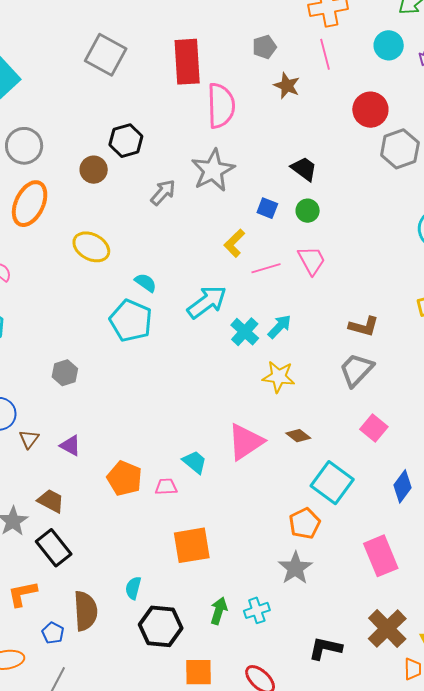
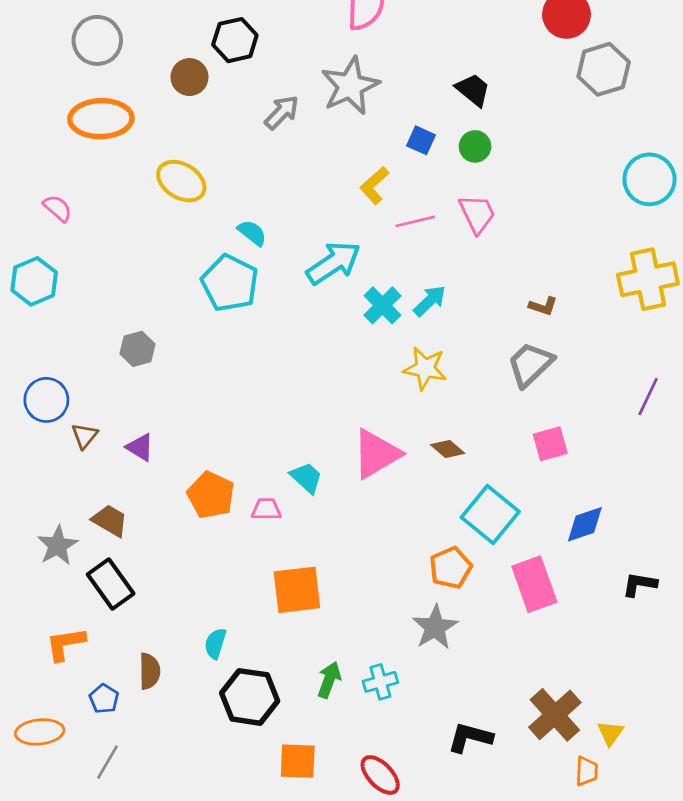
orange ellipse: (30, 204) -> (101, 119), turned 60
brown L-shape: (364, 326) -> (543, 306), size x0.7
pink square: (374, 428) -> (550, 444), turned 32
blue diamond: (403, 486) -> (585, 524), turned 32
pink rectangle: (381, 556) -> (534, 584), moved
brown semicircle: (86, 611) -> (150, 671), size x0.7

